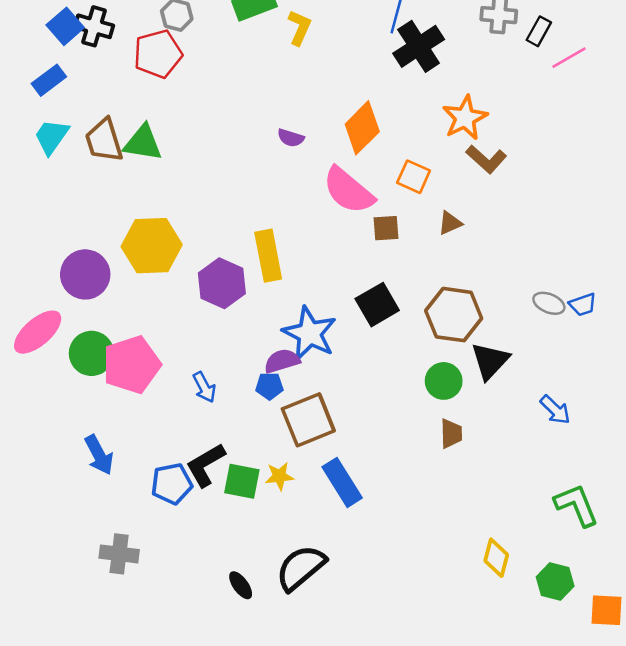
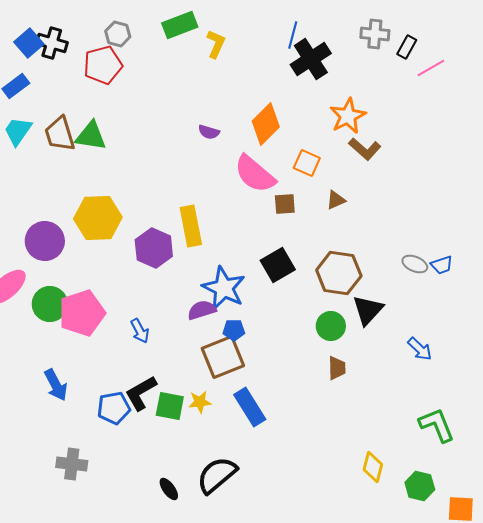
blue pentagon: (269, 386) -> (234, 330), moved

